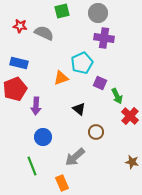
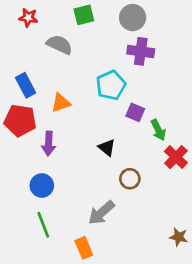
red star: (20, 26) -> (28, 18), moved
blue rectangle: (19, 63) -> (26, 85), turned 48
orange triangle: (61, 78) -> (61, 103), moved
red pentagon: (15, 89) -> (20, 120), turned 30
blue circle: (43, 137) -> (42, 186), moved
brown star: (132, 162) -> (179, 237), moved

